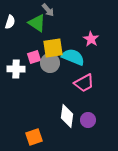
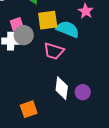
pink square: (34, 57) -> (17, 24), moved
gray circle: (50, 63) -> (24, 35), moved
pink trapezoid: (84, 83) -> (54, 51), moved, turned 45

